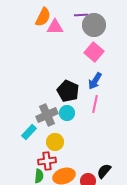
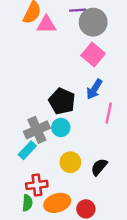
pink line: (95, 104) -> (109, 113), moved
cyan rectangle: (29, 132) -> (27, 150), moved
yellow circle: (55, 142) -> (70, 162), moved
black semicircle: (104, 171) -> (99, 167), moved

